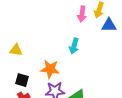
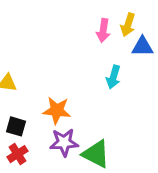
cyan arrow: (74, 46) -> (113, 77), moved

